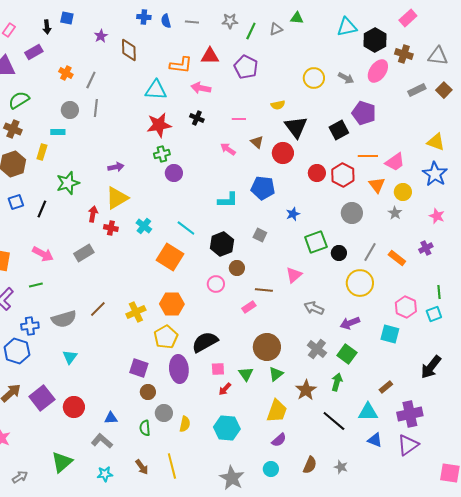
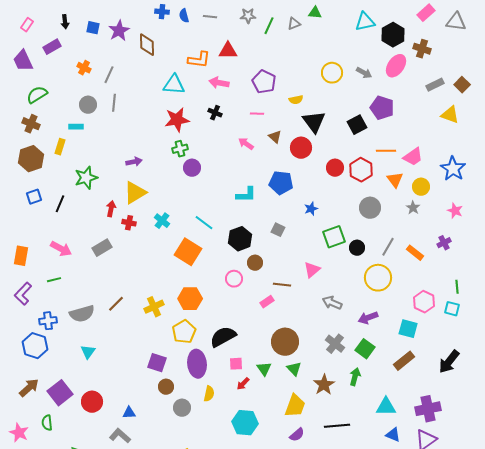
blue square: (67, 18) -> (93, 28), moved
purple star: (101, 36) -> (119, 31), size x1.5
gray triangle: (438, 56) -> (456, 22), moved
purple pentagon: (246, 67) -> (264, 82), moved
yellow triangle: (436, 142) -> (450, 115), moved
cyan square: (434, 314) -> (452, 309), turned 35
green triangle: (276, 374) -> (294, 369), turned -35
brown rectangle: (386, 387) -> (404, 361), moved, size x1.5
black line: (334, 421) -> (337, 426), moved, turned -45
yellow semicircle: (185, 424) -> (209, 394), moved
green semicircle: (145, 428) -> (47, 423), moved

